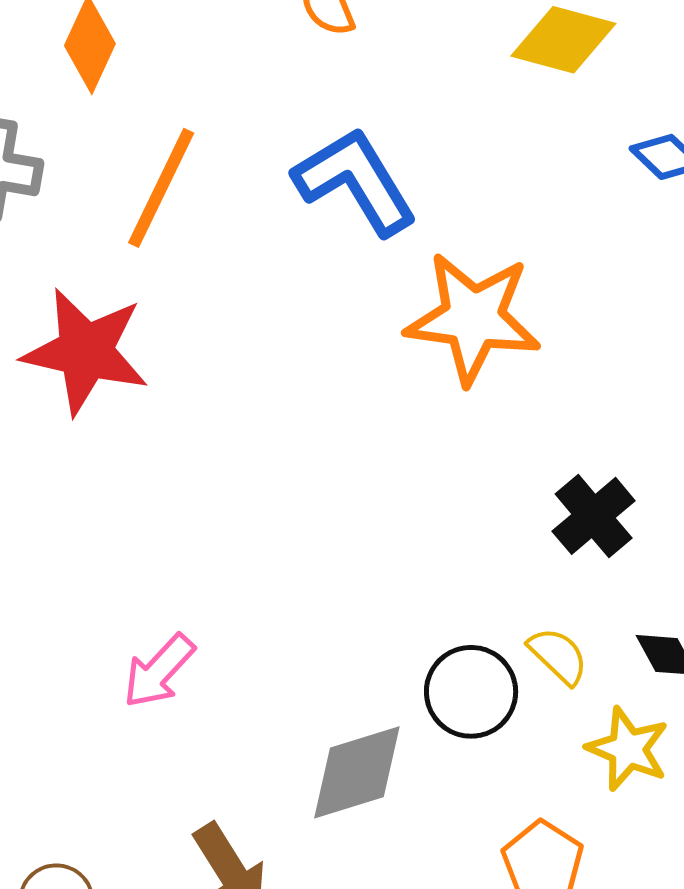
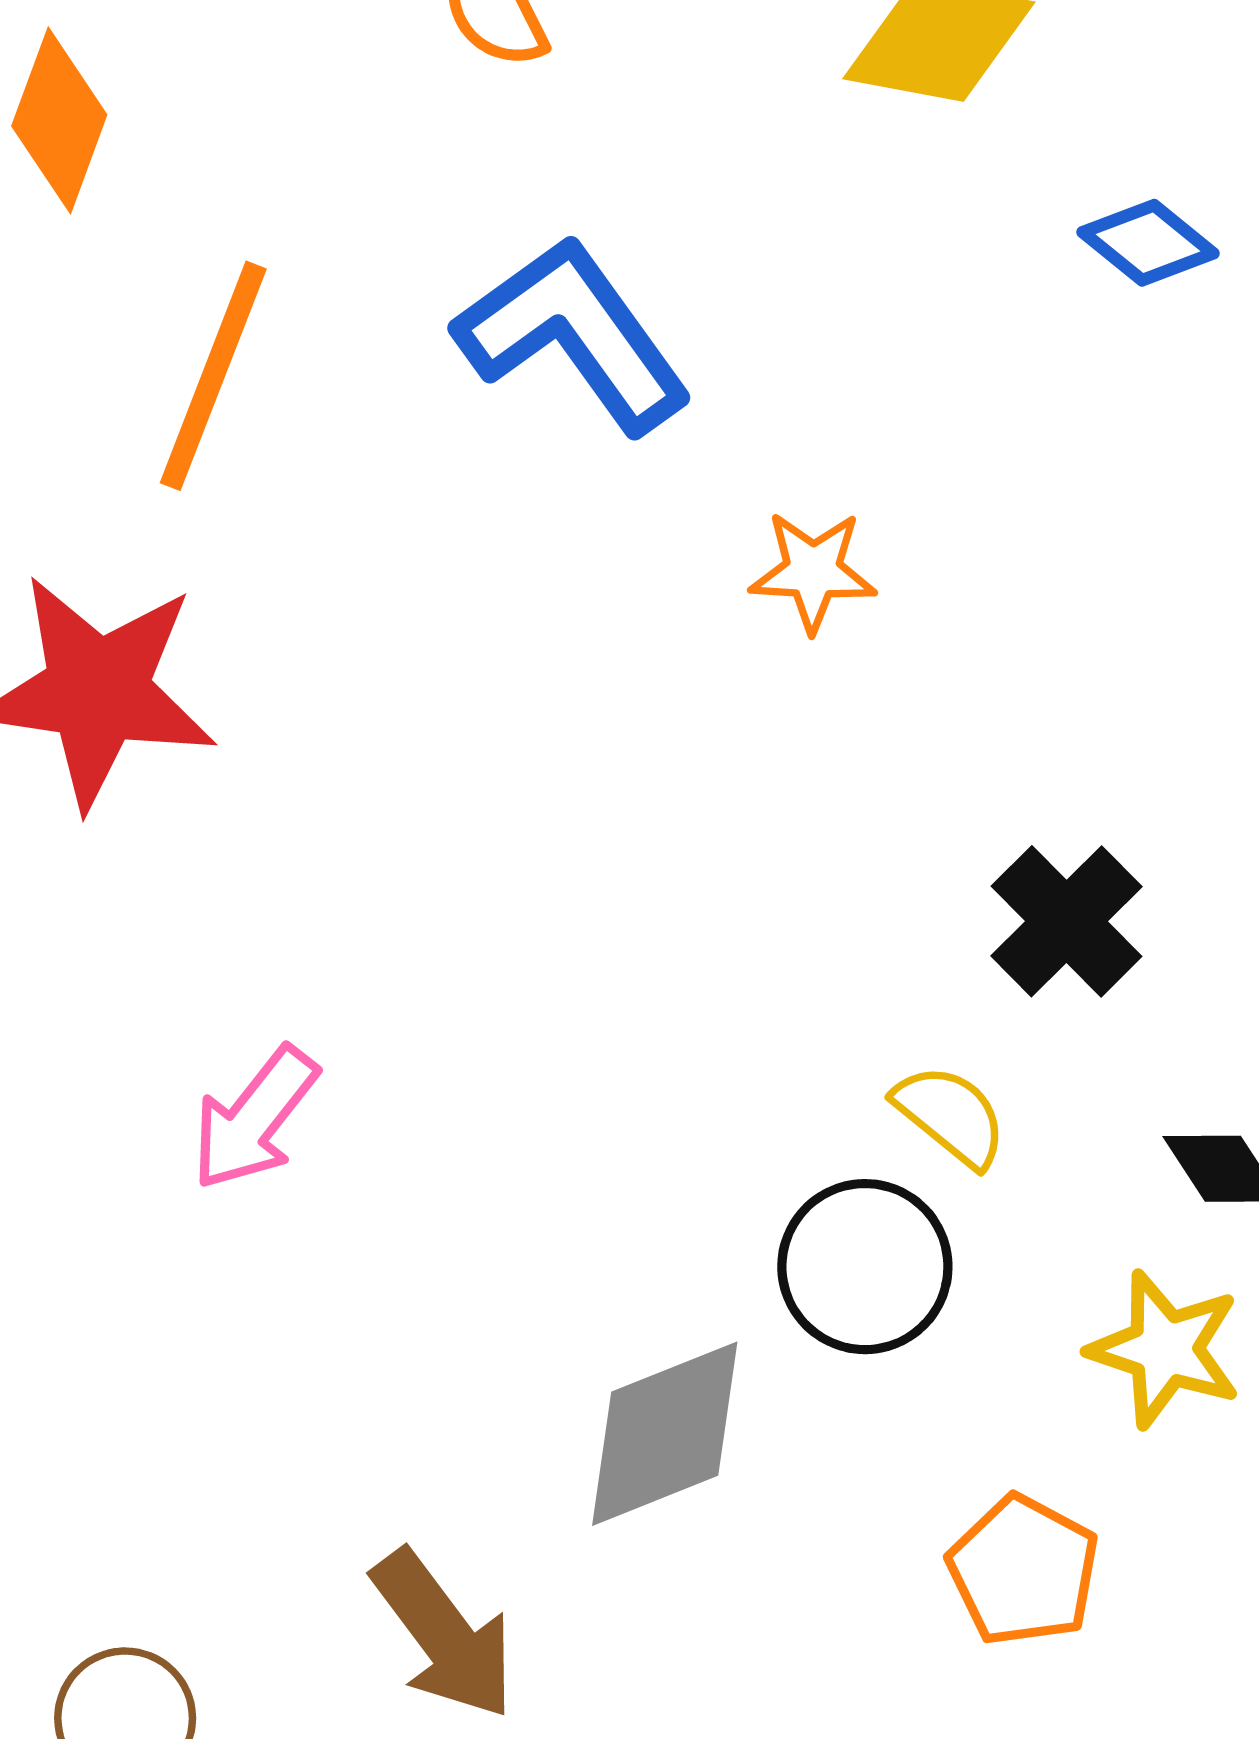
orange star: (473, 318) -> (813, 571), size x0.5
yellow semicircle: (558, 656) -> (951, 1115), moved
pink arrow: (159, 671) -> (254, 1118), moved

